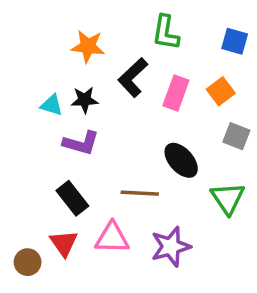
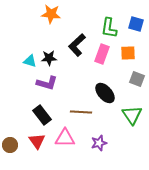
green L-shape: (166, 33) -> (109, 28), moved
orange star: (88, 46) -> (51, 14), moved
orange square: (221, 91) -> (128, 53), turned 35
purple star: (171, 247) -> (99, 143), size x0.7
brown circle: (28, 262) -> (10, 145), moved

